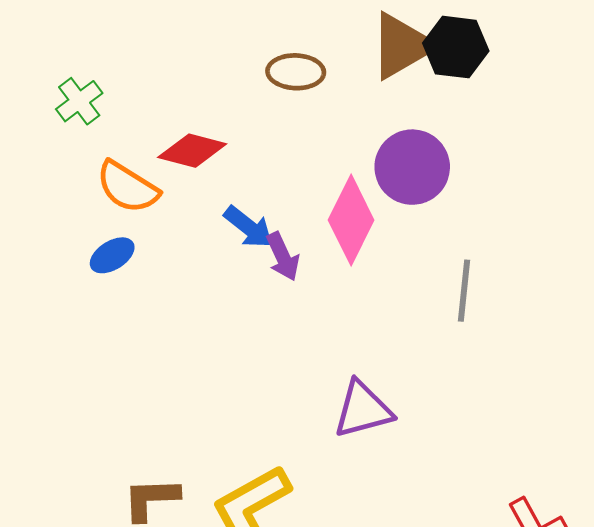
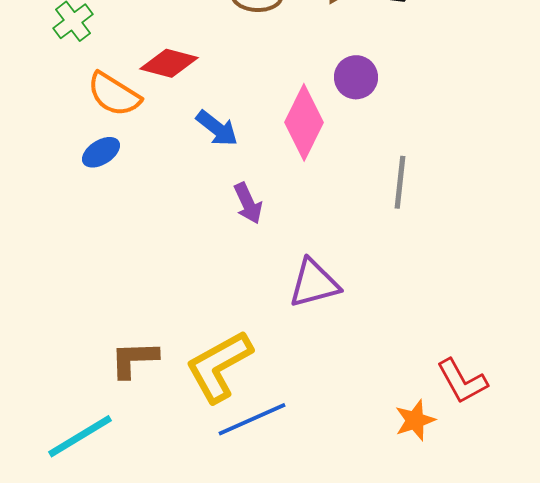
purple circle: (412, 167) -> (356, 77), size x0.7
purple arrow: (283, 257) -> (248, 203), moved

